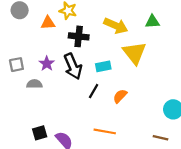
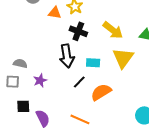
purple star: (47, 64) -> (40, 80), moved
gray square: (16, 65) -> (13, 82), moved
gray semicircle: (34, 84) -> (20, 63), moved
orange semicircle: (120, 96) -> (101, 92), size x1.5

